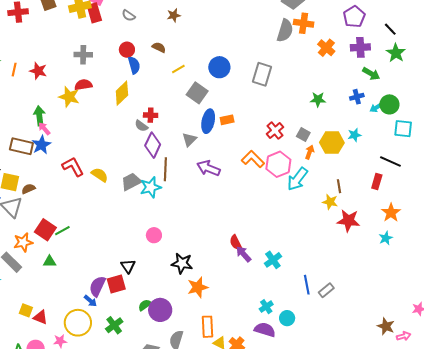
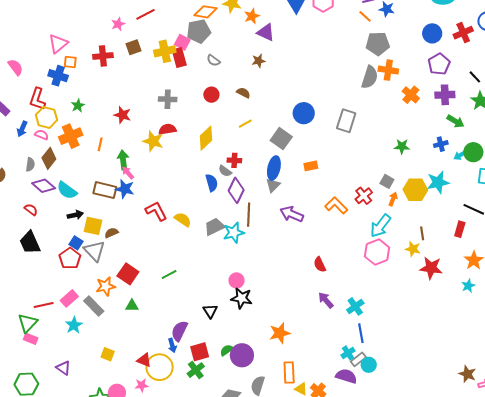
blue semicircle: (134, 65) -> (212, 183), moved
yellow line: (178, 69) -> (245, 124), moved
orange line: (14, 70) -> (100, 144), moved
blue ellipse: (208, 121) -> (274, 168), moved
red cross: (275, 131) -> (364, 196), moved
cyan star: (354, 135) -> (438, 182), size x1.6
blue star: (41, 145) -> (125, 189), turned -30
pink hexagon: (278, 164) -> (377, 252), moved
green line: (62, 231) -> (169, 274), moved
red semicircle: (236, 243) -> (320, 265), moved
black star: (182, 263) -> (242, 298), moved
red square: (116, 284) -> (200, 352), moved
blue line: (307, 285) -> (361, 333), moved
gray rectangle: (326, 290) -> (358, 359), moved
blue arrow: (90, 301) -> (172, 345), turned 32
red triangle: (40, 317) -> (144, 360), moved

